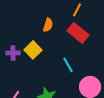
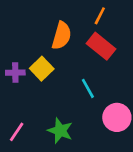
orange semicircle: (48, 25) -> (62, 36), size x1.5

